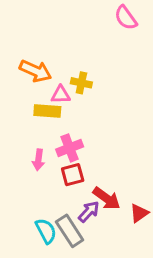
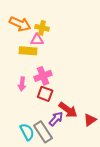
yellow cross: (81, 83) -> (42, 28), moved
red square: (73, 175) -> (45, 94), turned 35

